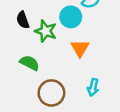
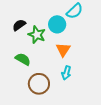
black semicircle: (23, 20) -> (19, 25), turned 72
cyan arrow: (93, 87) -> (66, 73), moved

